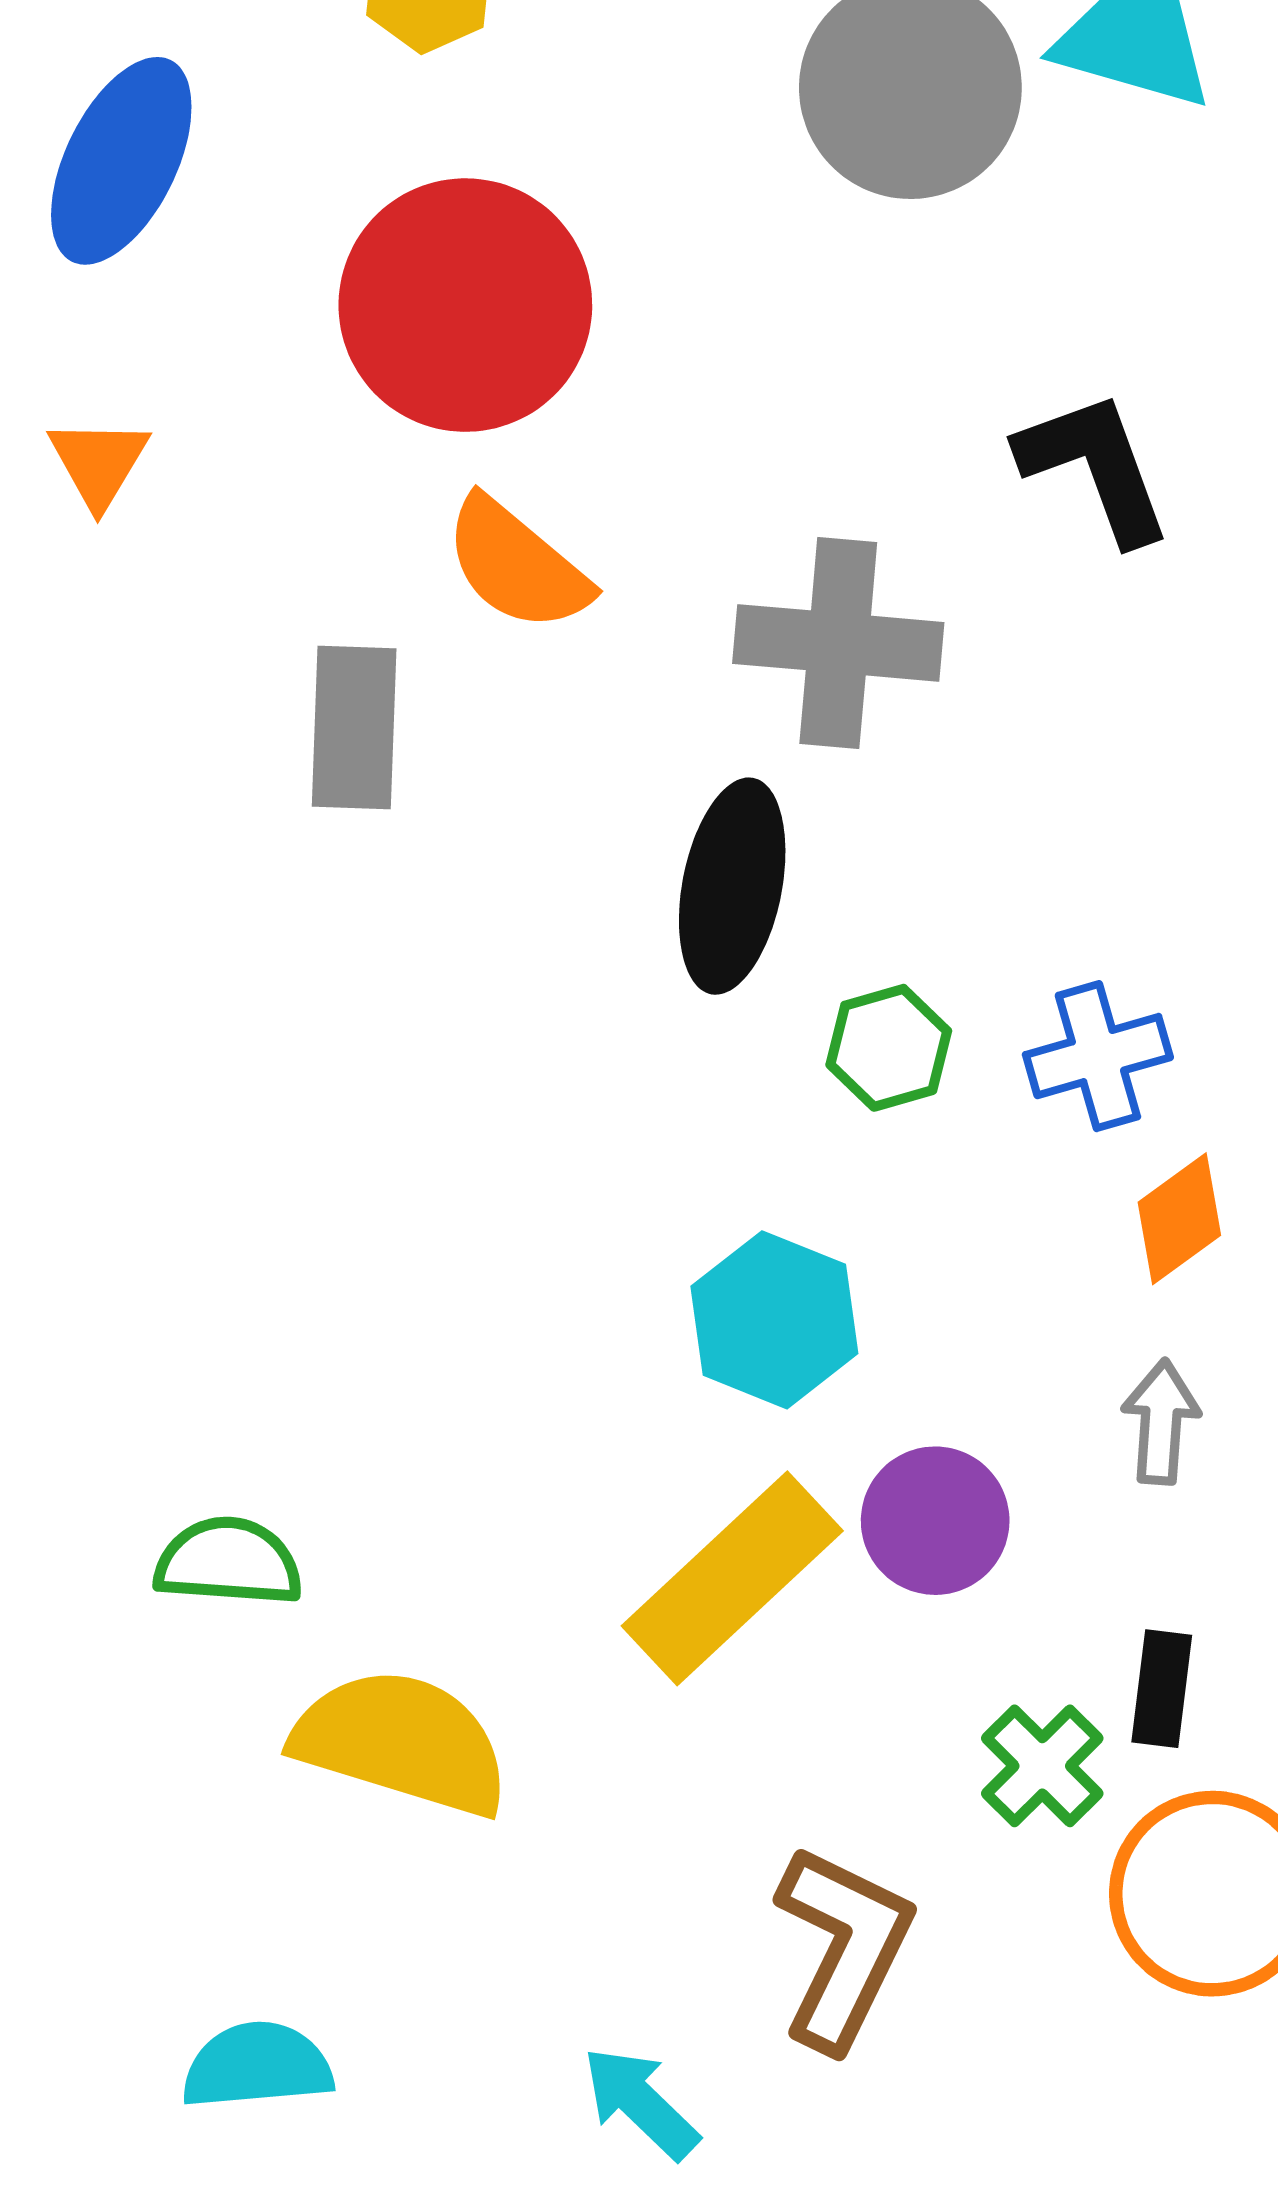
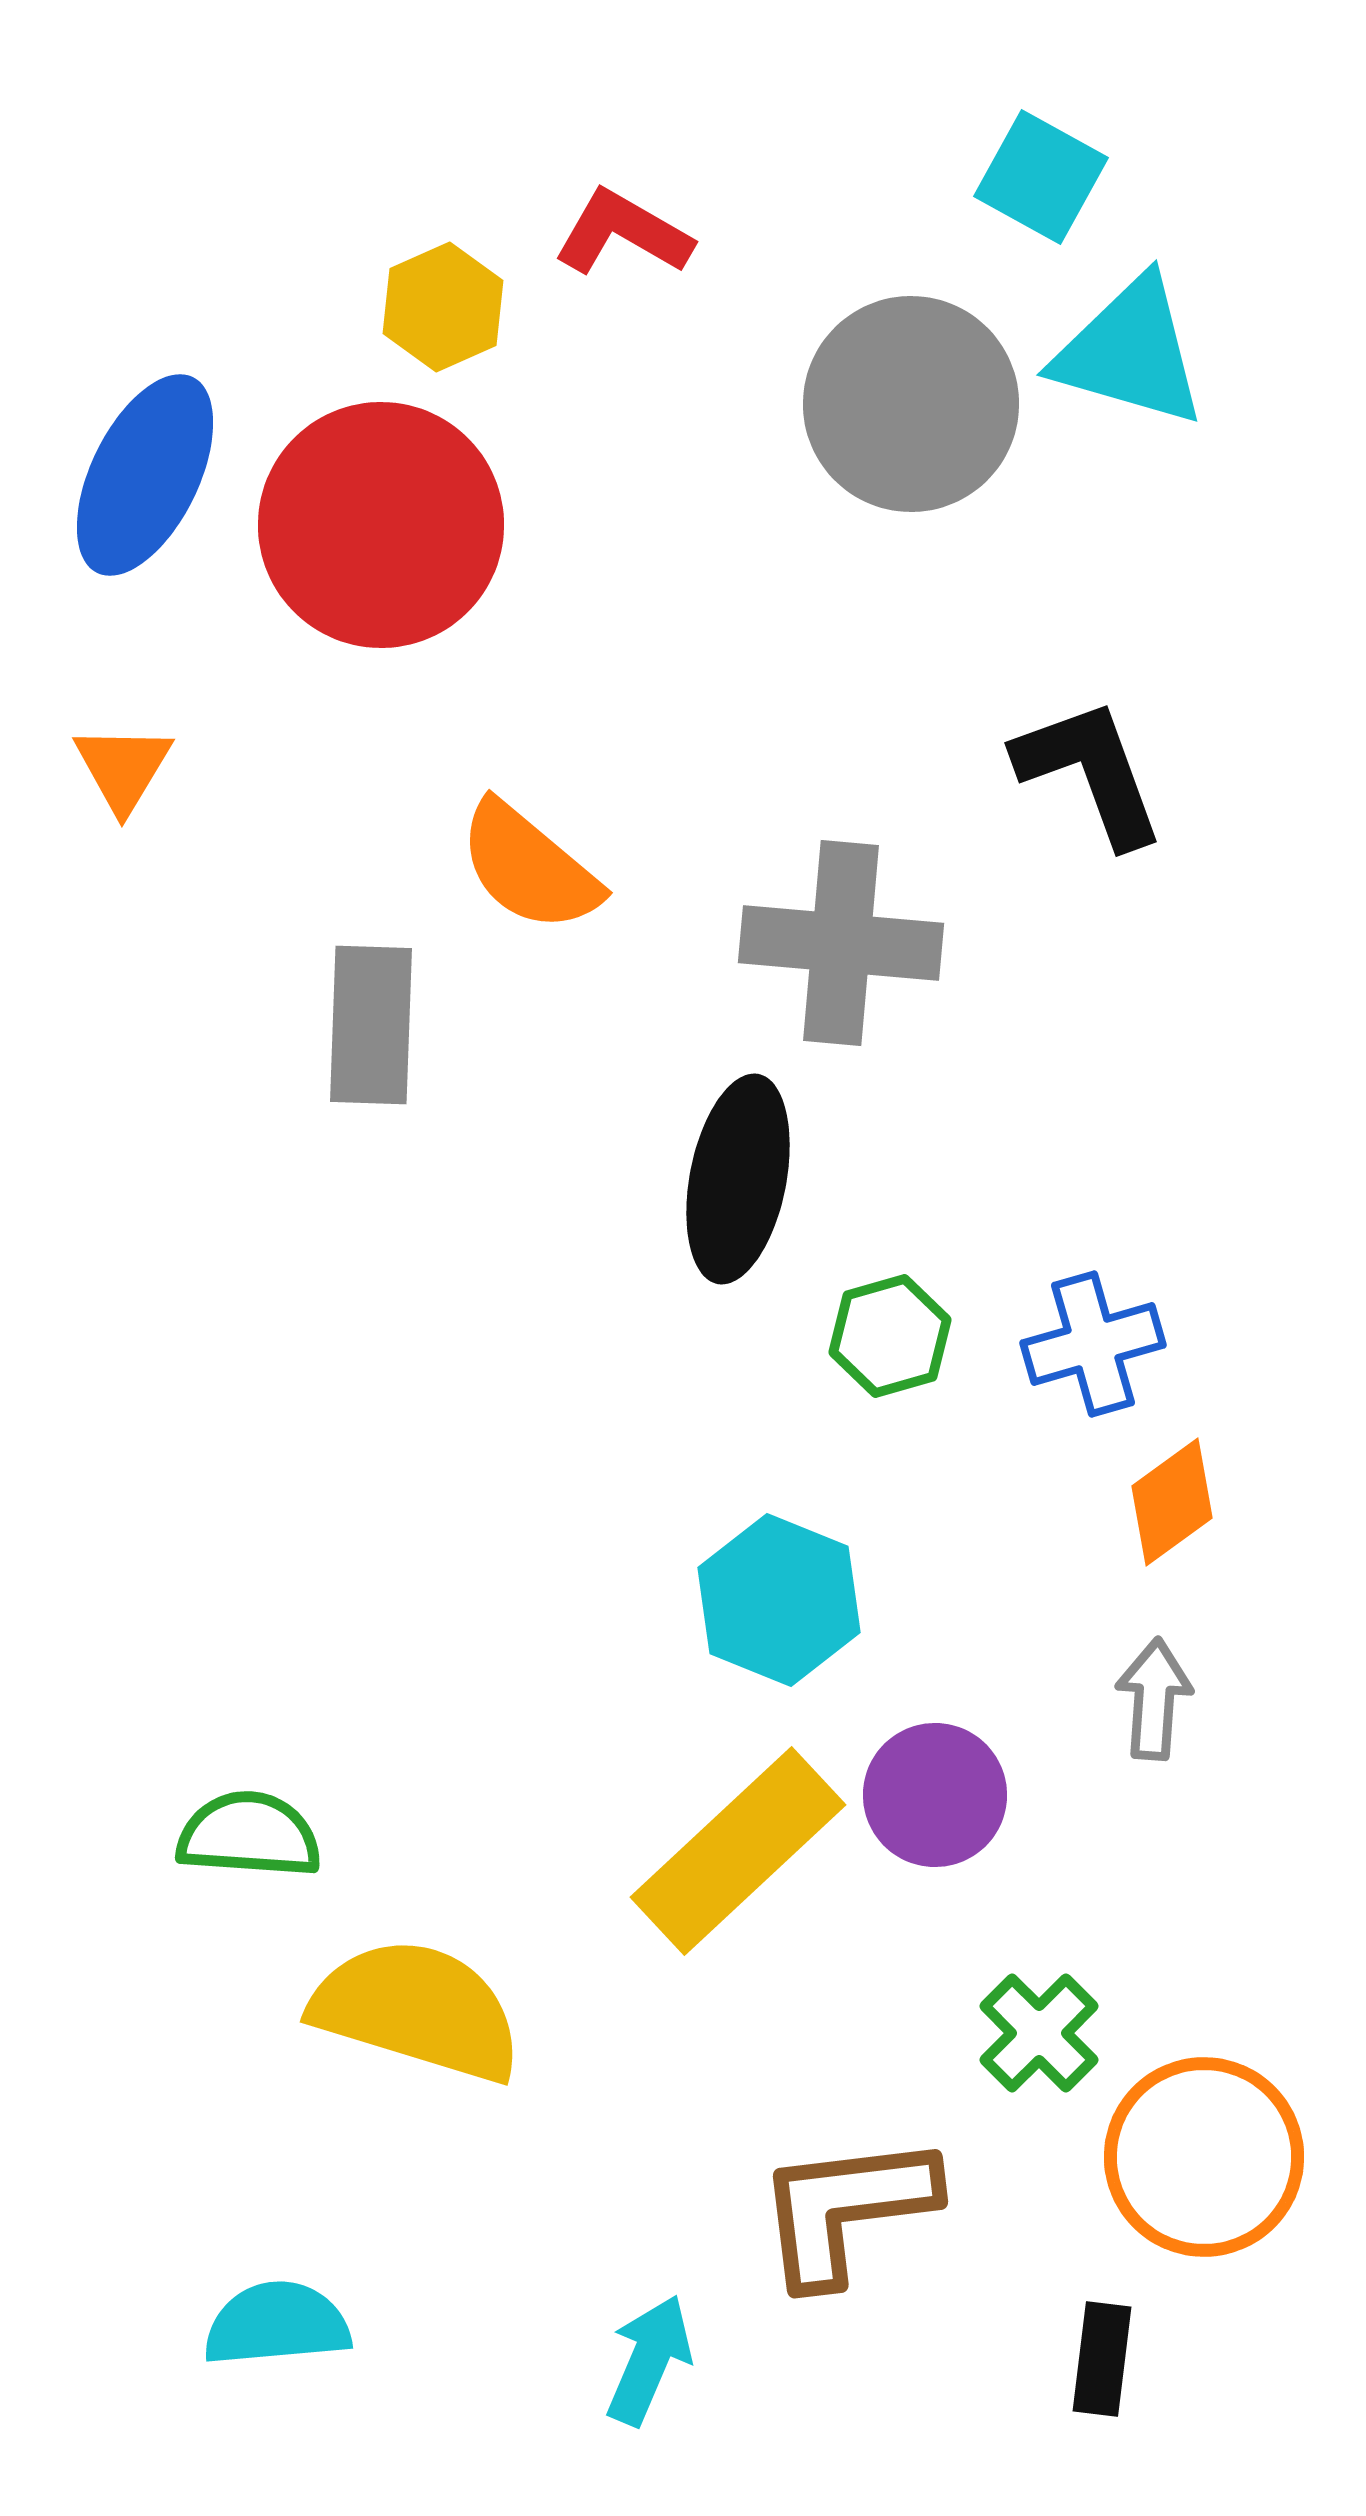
red circle: (465, 305) -> (381, 525), moved
black rectangle: (1162, 1689) -> (1102, 2359), moved
brown L-shape: (843, 1947) -> (846, 2209), turned -123
cyan arrow: (640, 2103) -> (649, 2360), turned 69

